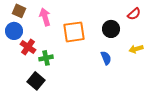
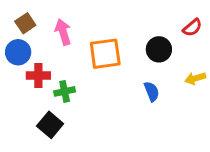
brown square: (19, 11) -> (25, 23), turned 32
red cross: (28, 47) -> (38, 75), turned -35

